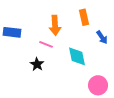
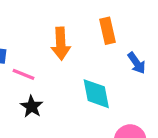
pink line: (46, 44) -> (24, 74), moved

